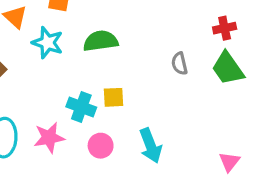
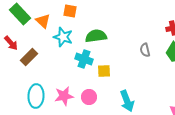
cyan cross: (81, 107) -> (84, 59), moved
pink circle: (101, 146) -> (89, 97), moved

